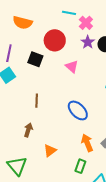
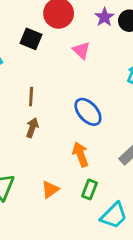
brown arrow: (28, 130) -> (32, 128), moved
orange arrow: (87, 143) -> (80, 154), moved
orange triangle: (50, 151) -> (50, 189), moved

